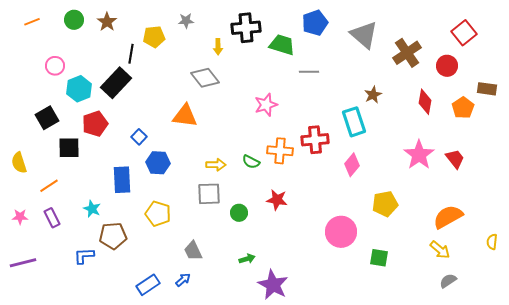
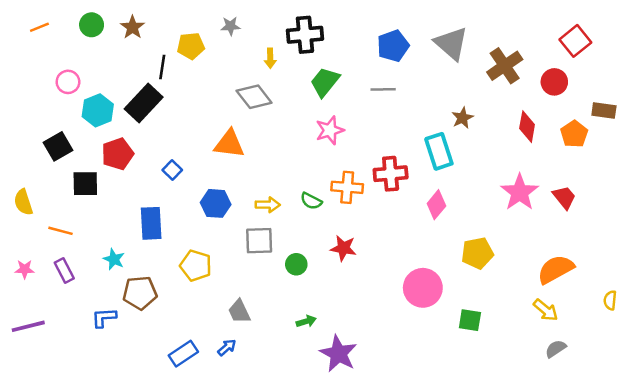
blue pentagon: (315, 23) -> (393, 46), moved
green trapezoid: (282, 45) -> (325, 82), moved, turned -68
blue hexagon: (158, 163) -> (216, 203), moved
orange line: (49, 186) -> (61, 231), turned 48

